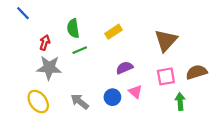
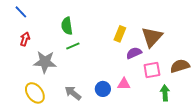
yellow rectangle: (114, 32) -> (120, 34), moved, turned -35
red arrow: (45, 43) -> (25, 39), moved
purple semicircle: (124, 68) -> (134, 53), moved
pink triangle: (135, 92) -> (124, 84), turned -40

